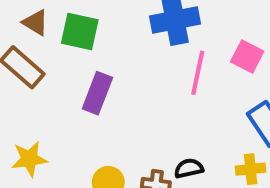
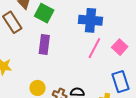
purple rectangle: (97, 93) -> (44, 44), turned -30

